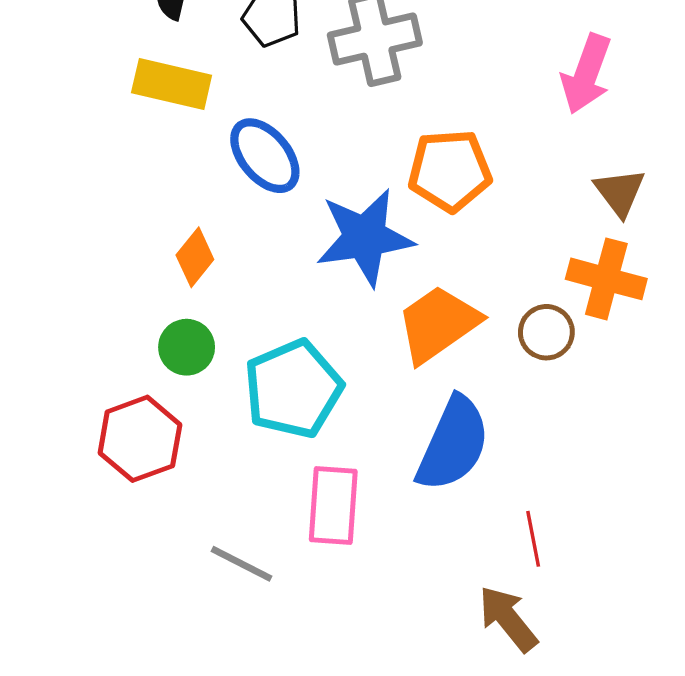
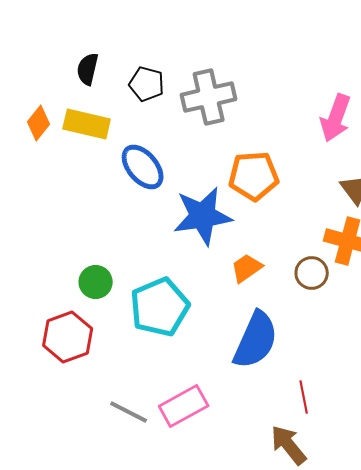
orange diamond: (195, 257) -> (39, 123), moved
orange trapezoid: (438, 324) -> (247, 268), size x0.6
pink rectangle: (333, 505) -> (184, 406), moved, turned 57

